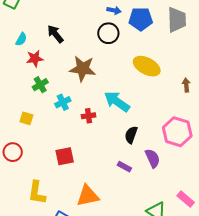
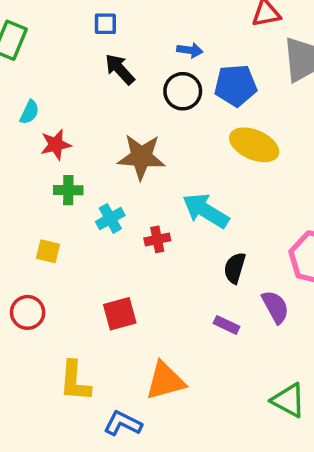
blue pentagon: (141, 19) -> (236, 85), moved
black arrow: (55, 34) -> (120, 69), moved
green cross: (40, 85) -> (68, 190), turned 35

